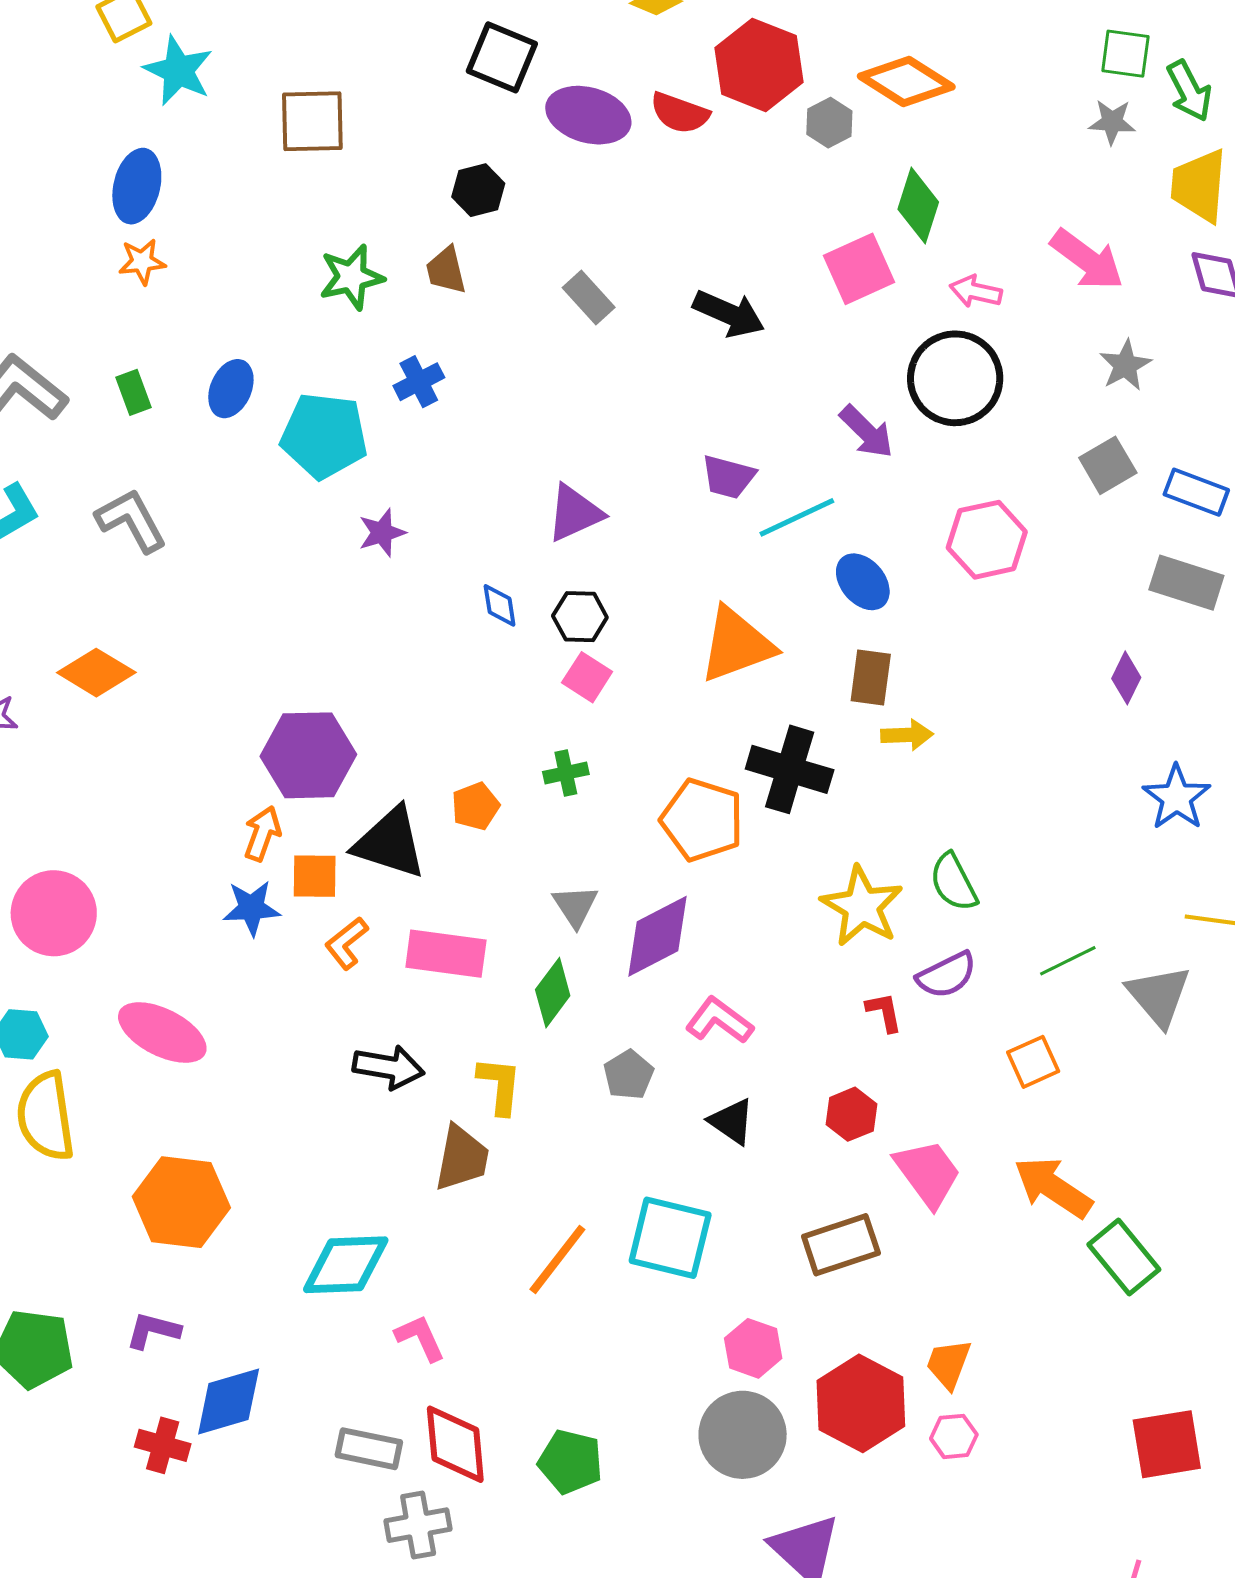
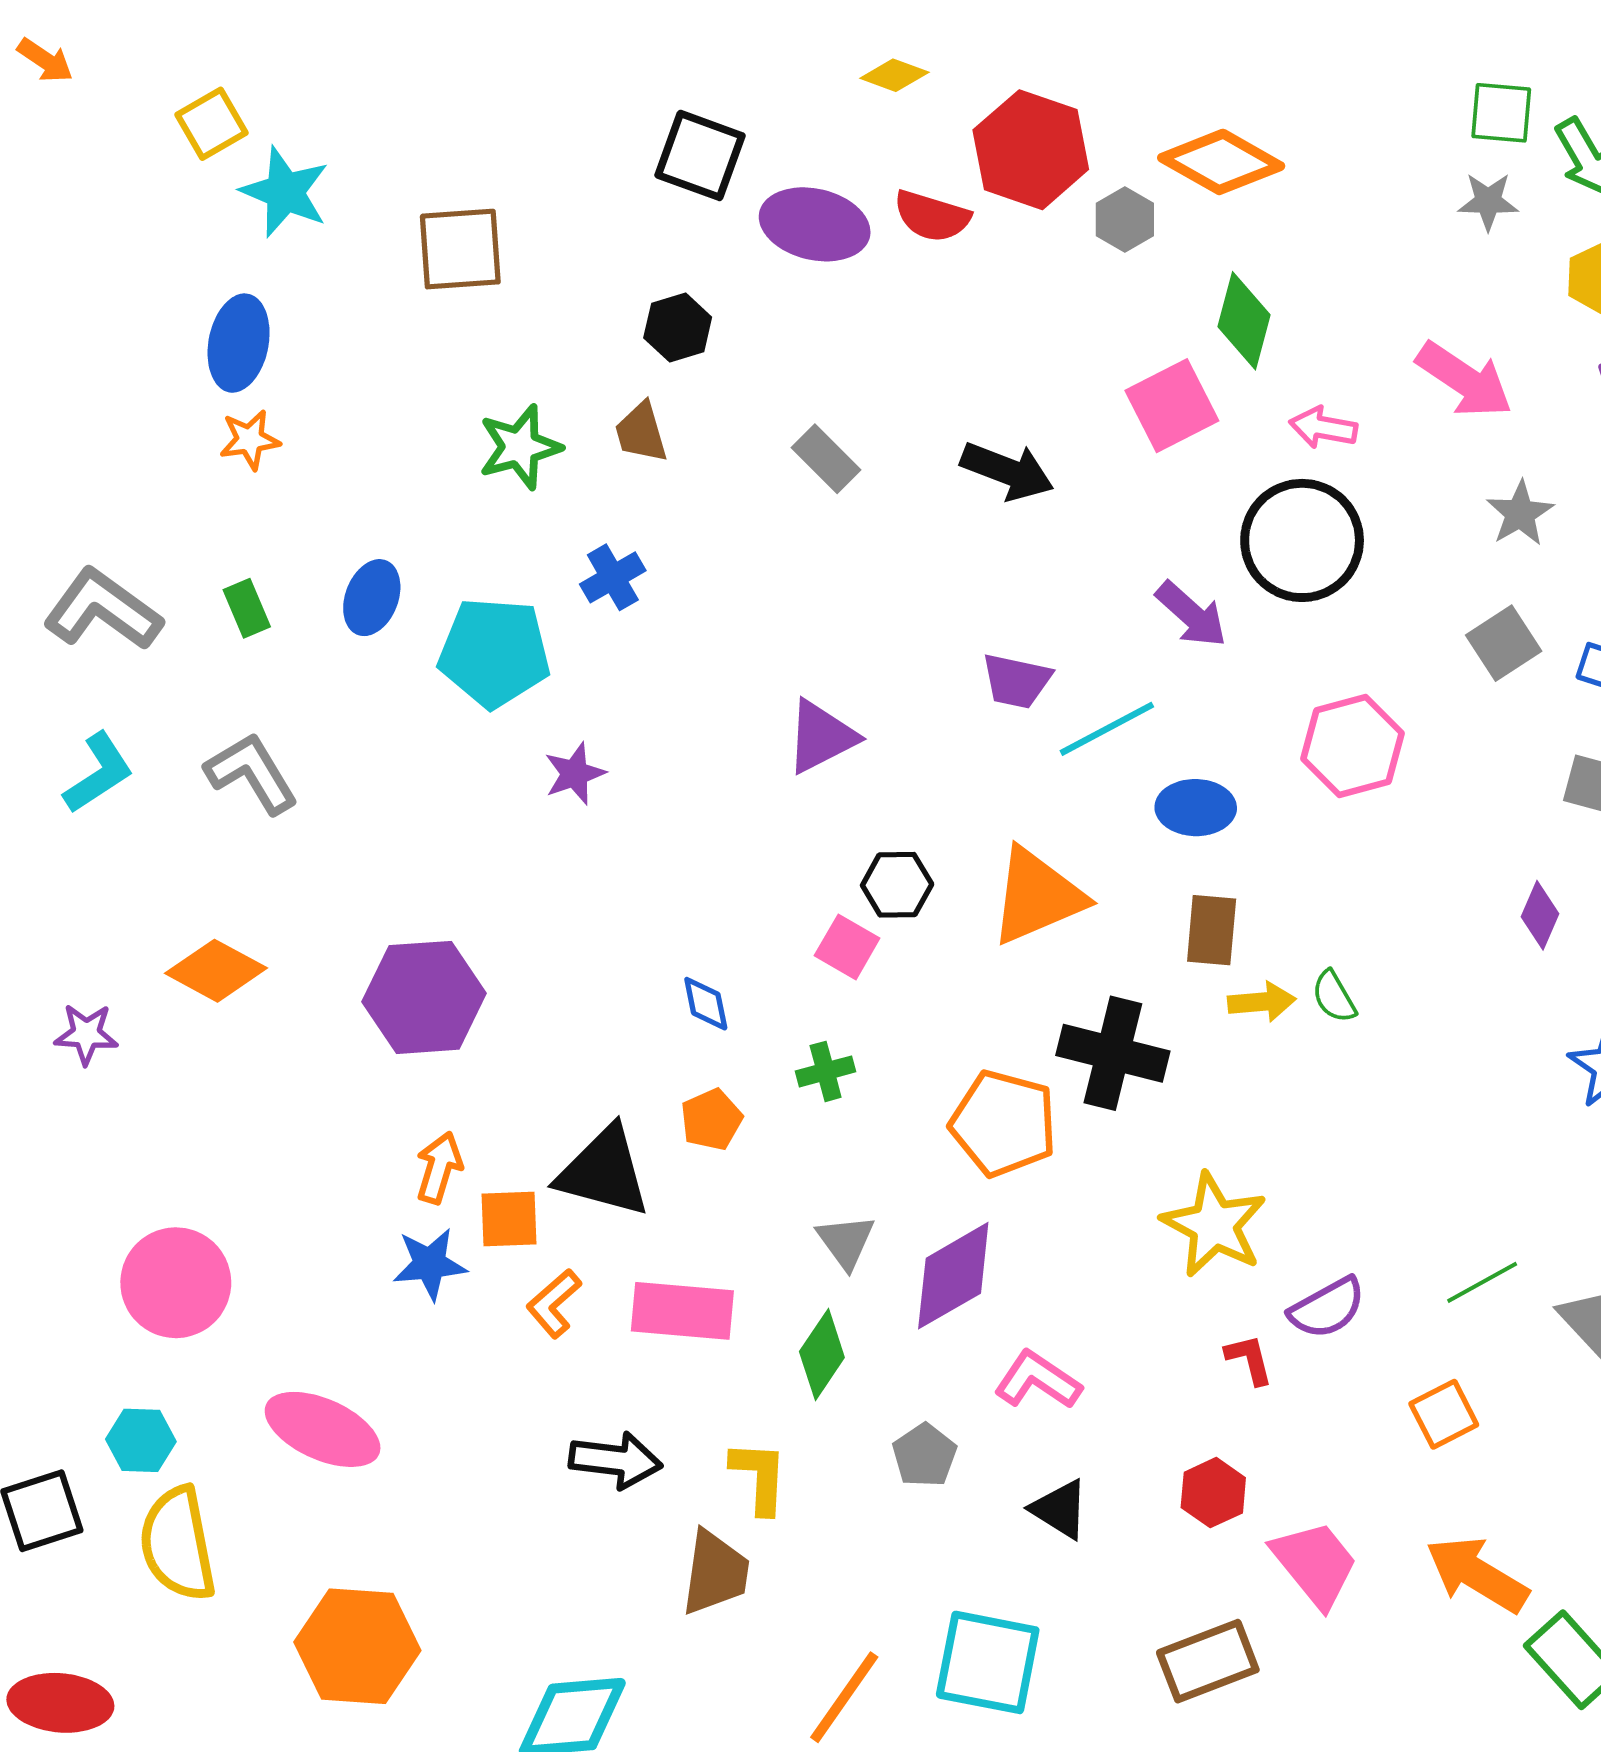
blue ellipse: (863, 582) -> (1196, 808), turned -46
blue diamond: (500, 605) -> (706, 1004), moved
black hexagon: (580, 617) -> (897, 885), moved
purple hexagon: (308, 755) -> (424, 997), moved
green semicircle: (954, 882) -> (1334, 997), moved, size x0.7

